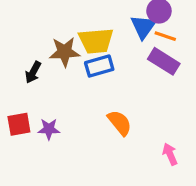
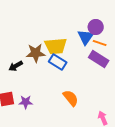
blue rectangle: (99, 66) -> (58, 62), turned 48
black arrow: (33, 72) -> (16, 66), turned 32

